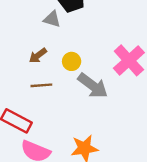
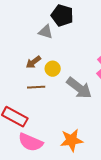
yellow circle: (72, 61) -> (53, 69), moved

